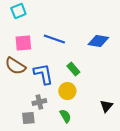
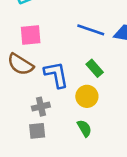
blue line: (54, 39) -> (91, 30), moved
gray cross: (39, 102) -> (41, 107), moved

